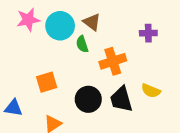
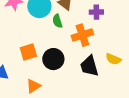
purple cross: (148, 33) -> (96, 12), moved
black circle: (88, 99) -> (53, 59), moved

